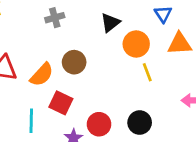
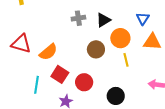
gray cross: (55, 18) -> (78, 18), moved
brown circle: (74, 62) -> (96, 49), moved
red circle: (99, 124) -> (84, 82), moved

